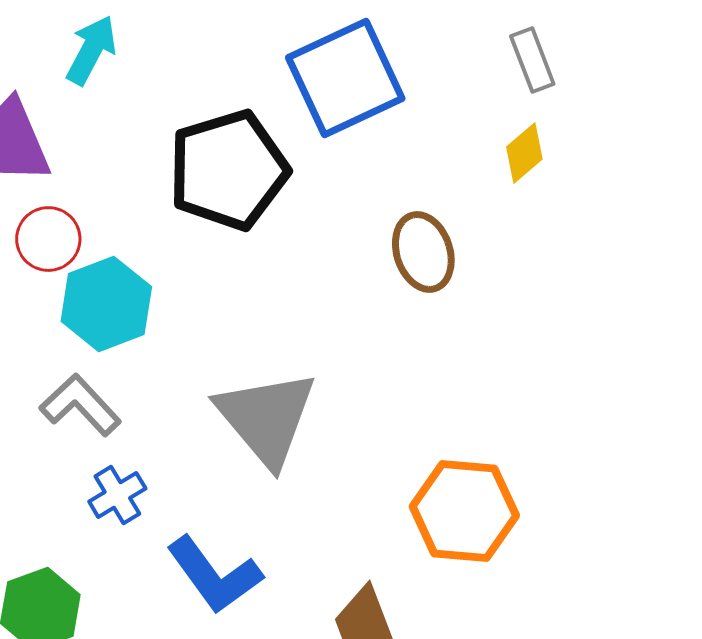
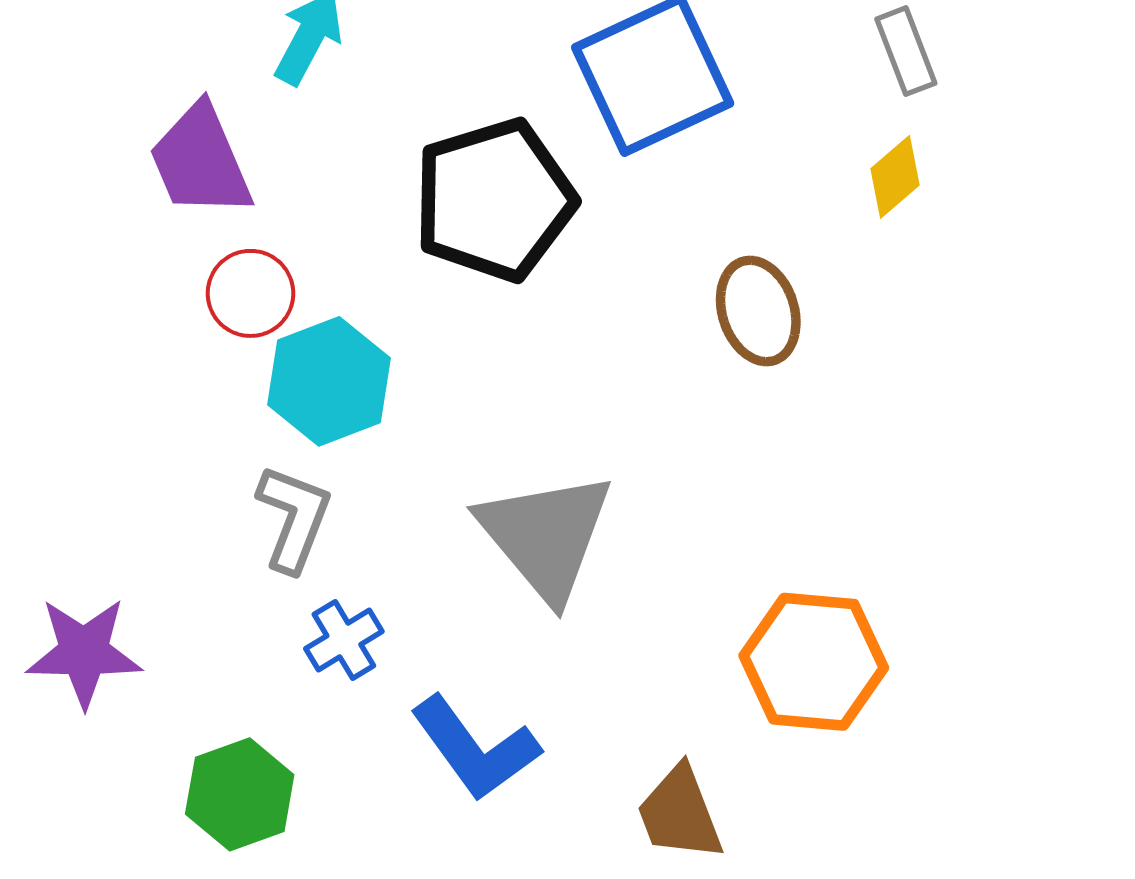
gray L-shape: (80, 405) -> (294, 518), turned 64

